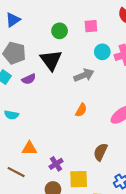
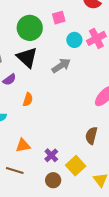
green circle: (60, 31) -> (30, 28), size x1.6
orange semicircle: (81, 110) -> (28, 100), moved
yellow square: (79, 179) -> (76, 166), turned -30

